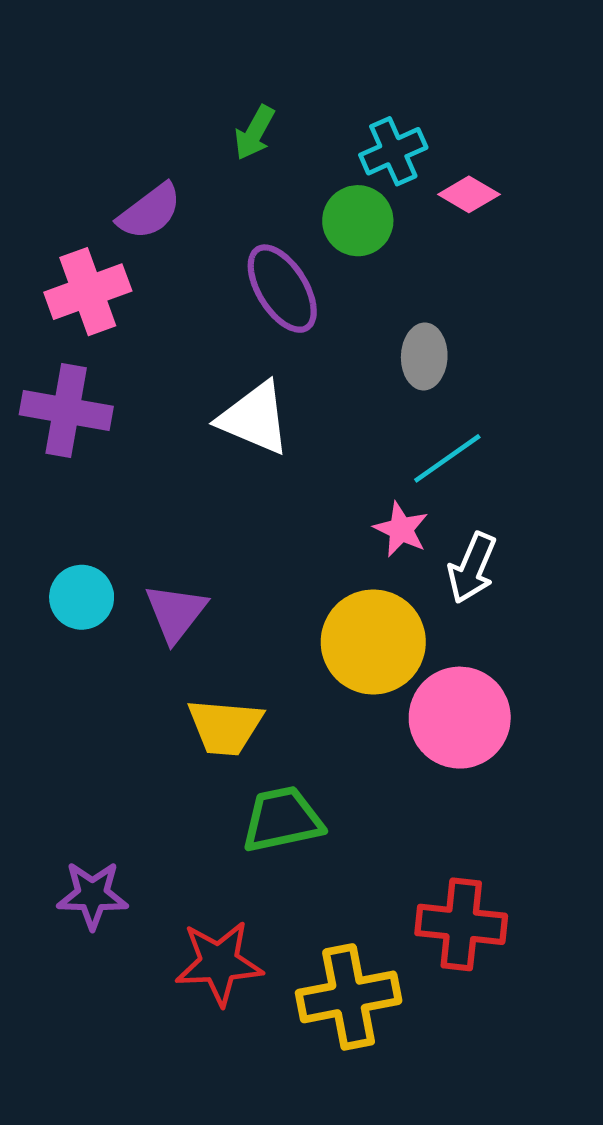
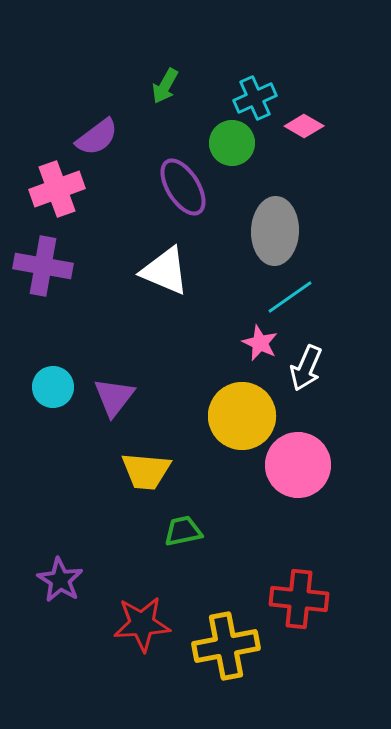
gray ellipse: (424, 356) -> (275, 231), size x1.6
green trapezoid: (282, 819) -> (183, 531), size x0.7
purple star: (92, 895) -> (60, 580), turned 30

